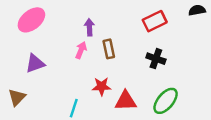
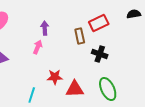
brown rectangle: (109, 49) -> (80, 36), moved
green ellipse: (166, 101) -> (108, 89), turned -65

